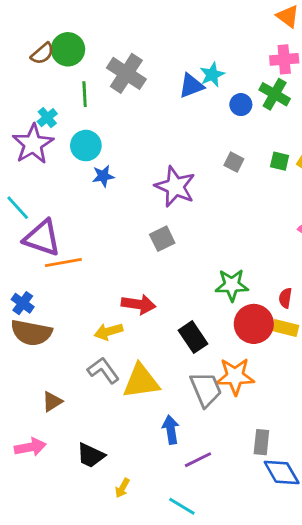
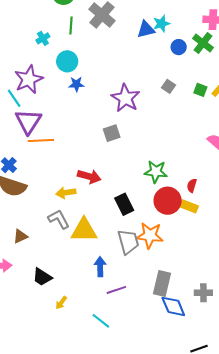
purple star: (33, 144) -> (29, 79), moved
purple triangle: (42, 238) -> (28, 121), turned 36
gray rectangle: (261, 442) -> (162, 283), size x1.4

